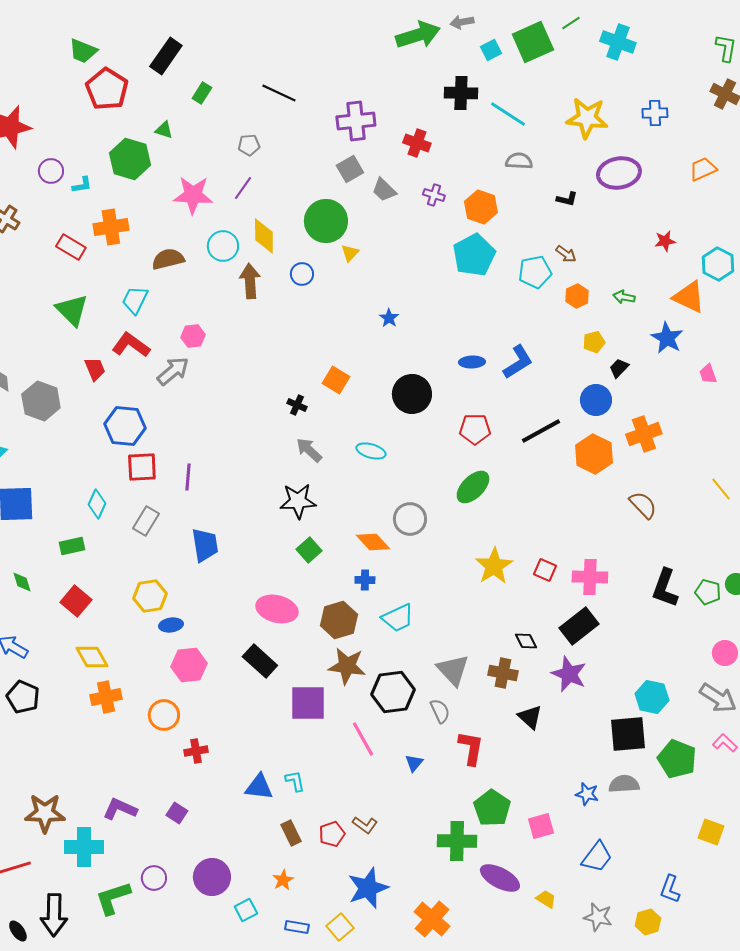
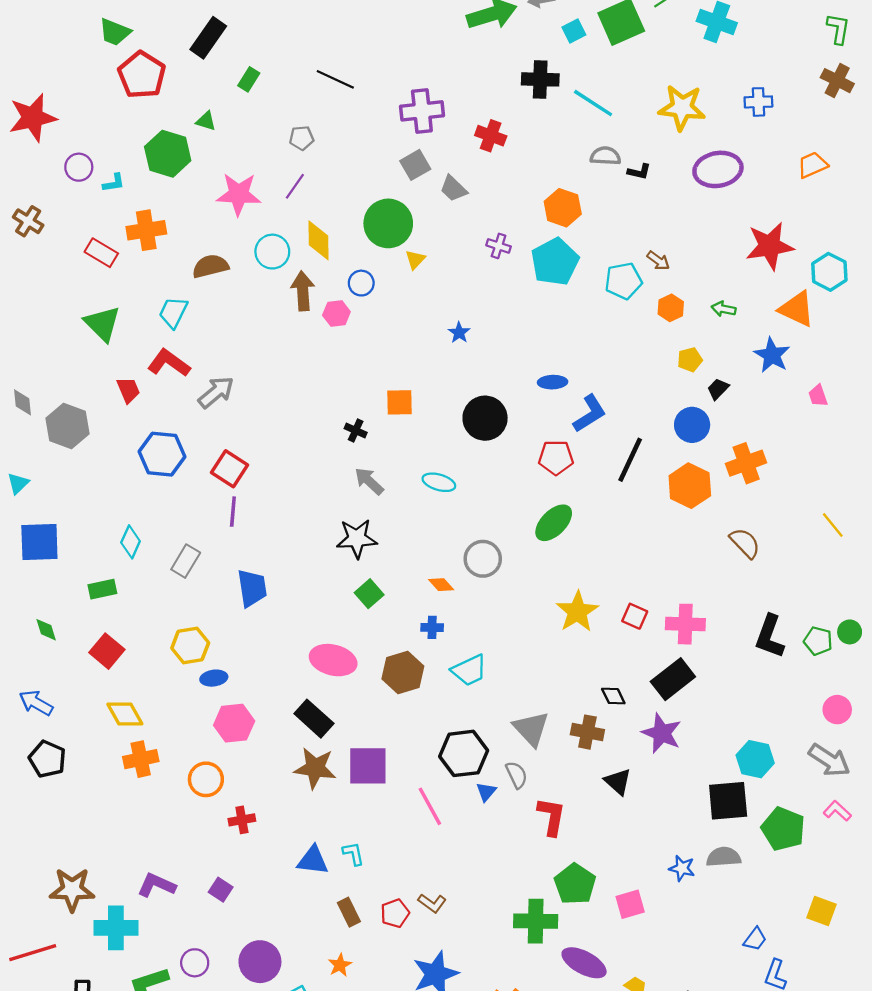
purple cross: (434, 195) -> (499, 246), moved
black L-shape: (567, 199) -> (639, 172), moved
red star: (665, 241) -> (770, 246), size x2.0
pink hexagon: (193, 336) -> (336, 313), moved
blue L-shape: (518, 362) -> (590, 414), moved
orange square: (336, 380) -> (399, 402), turned -32
black line: (541, 431) -> (630, 460), turned -36
red square: (142, 467) -> (230, 469), moved, turned 36
orange diamond: (373, 542) -> (441, 585), size x0.7
brown star: (347, 666) -> (315, 768), moved
blue triangle: (414, 763) -> (486, 792), moved
blue trapezoid: (597, 857) -> (755, 939), moved, size x0.7

